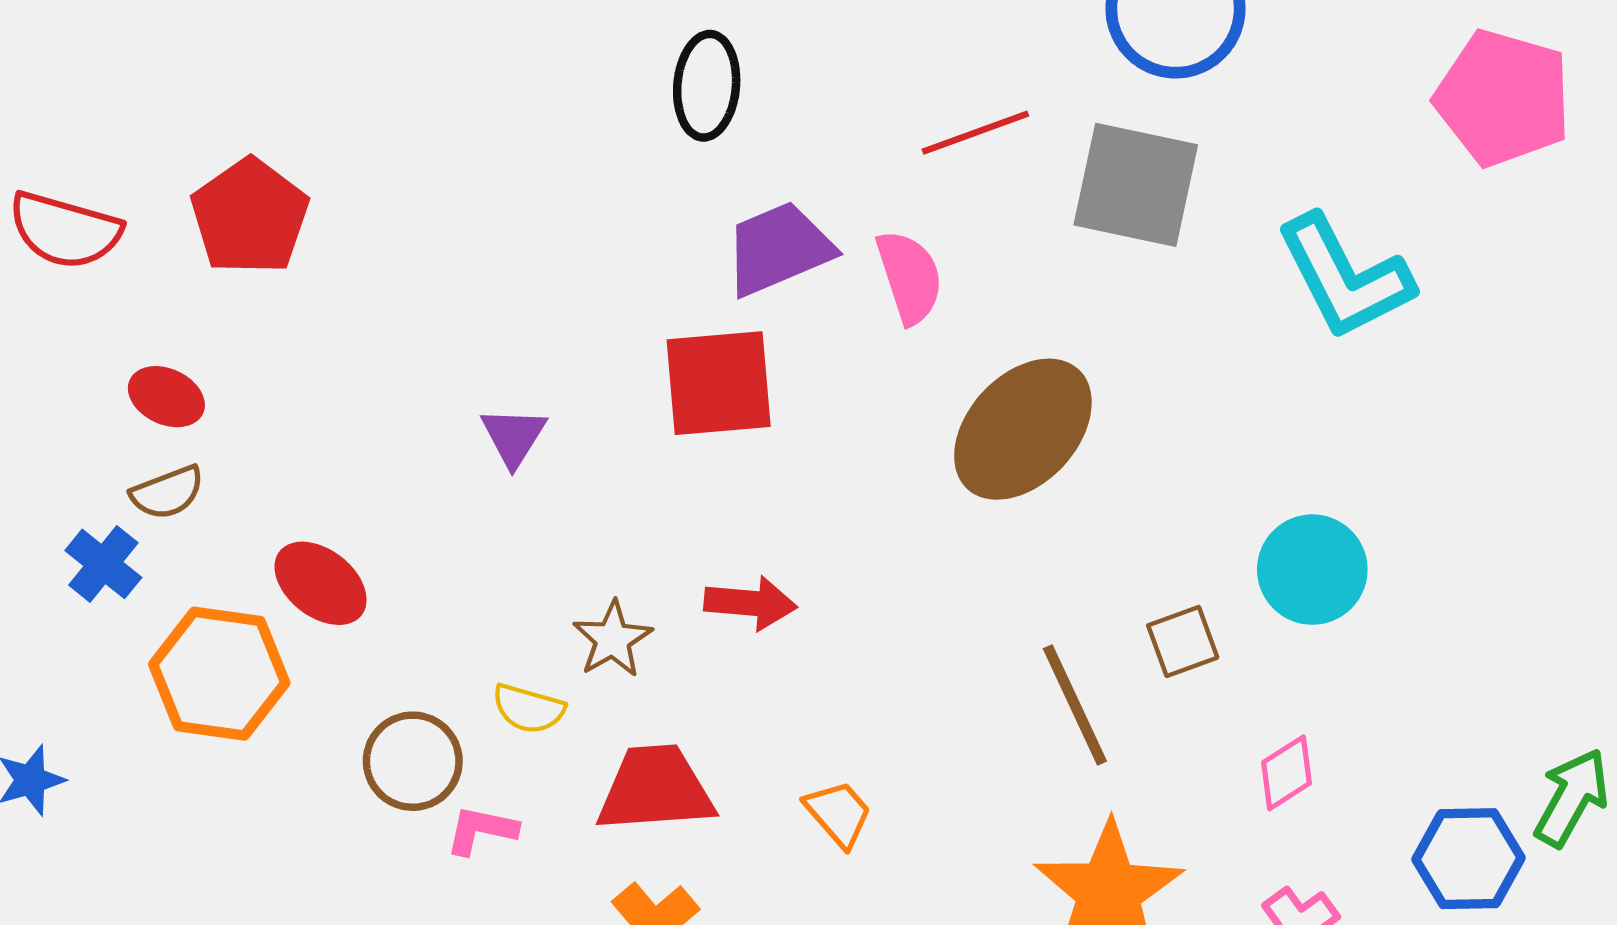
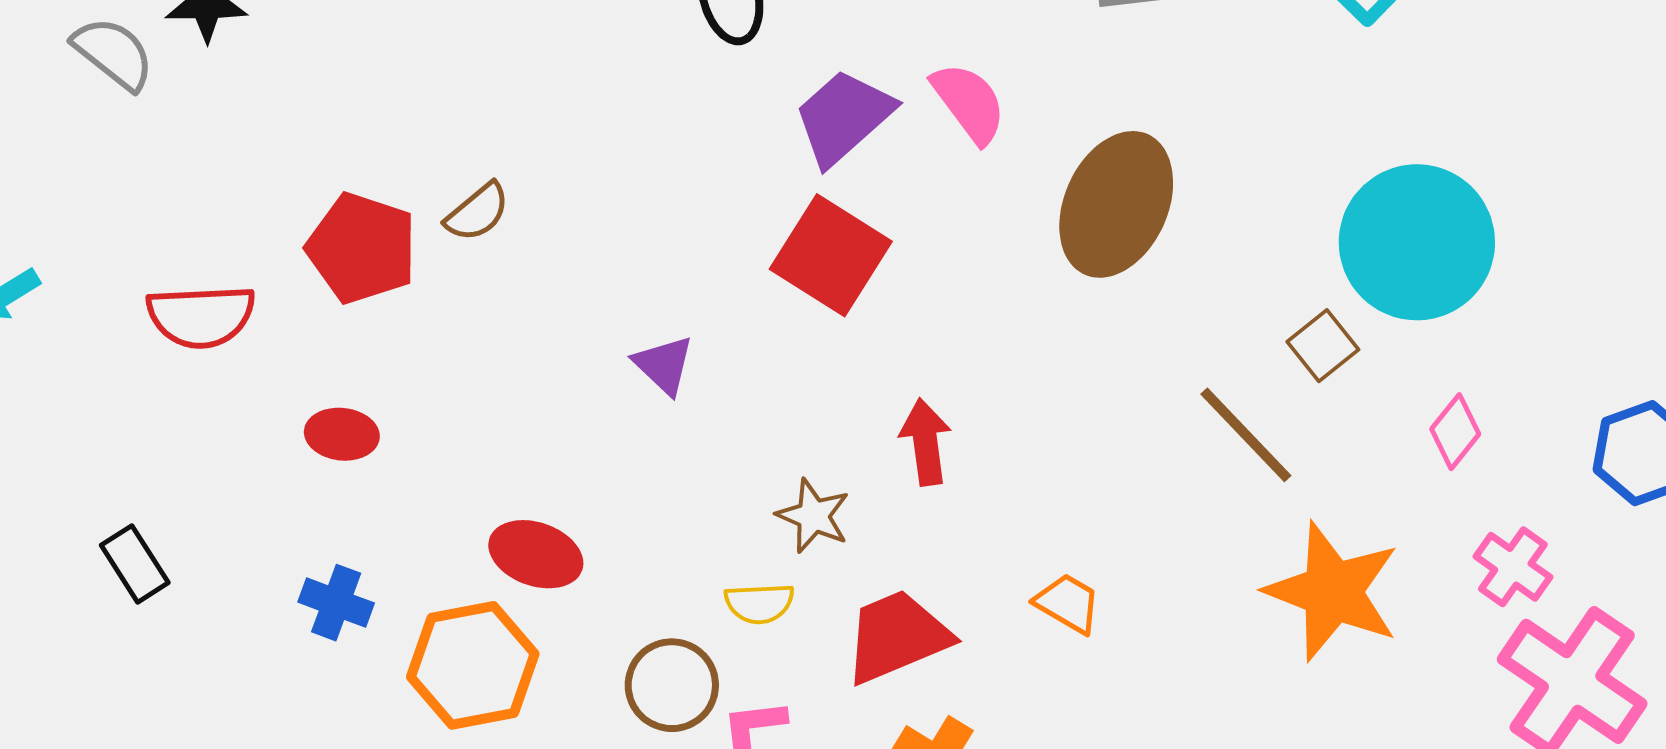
red square: (719, 383) -> (831, 255), turned -34
brown semicircle: (167, 492) -> (477, 212), moved
cyan circle: (1312, 570) -> (1417, 242), size x1.5
red arrow: (750, 603) -> (925, 442), turned -84

